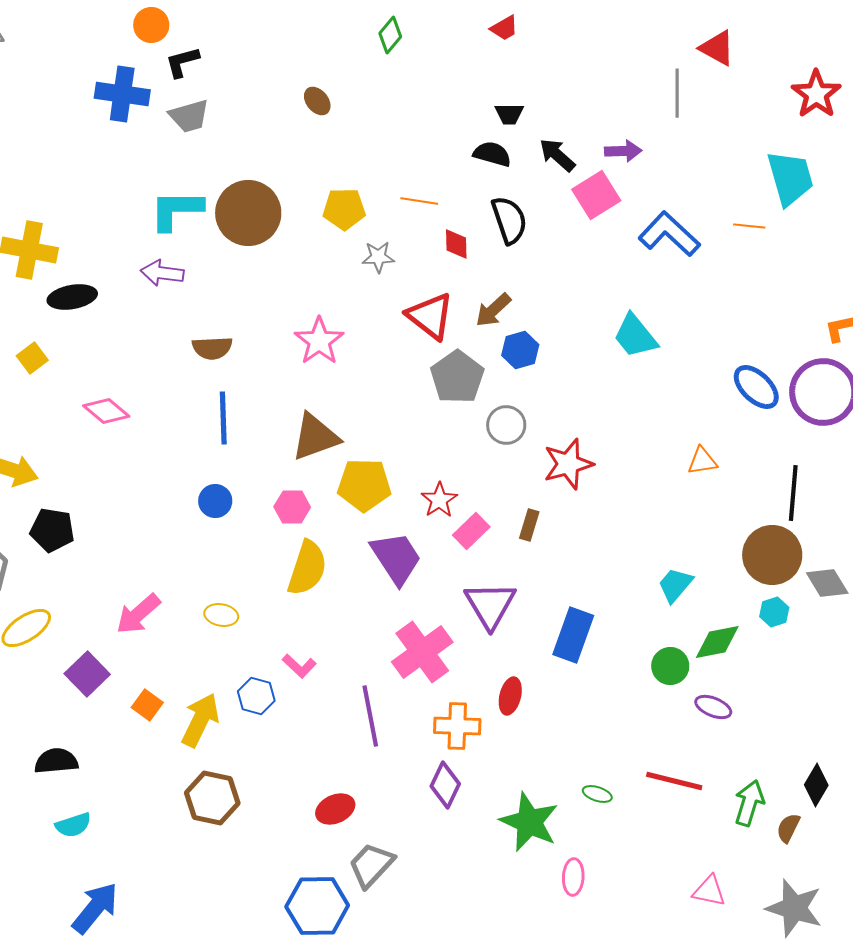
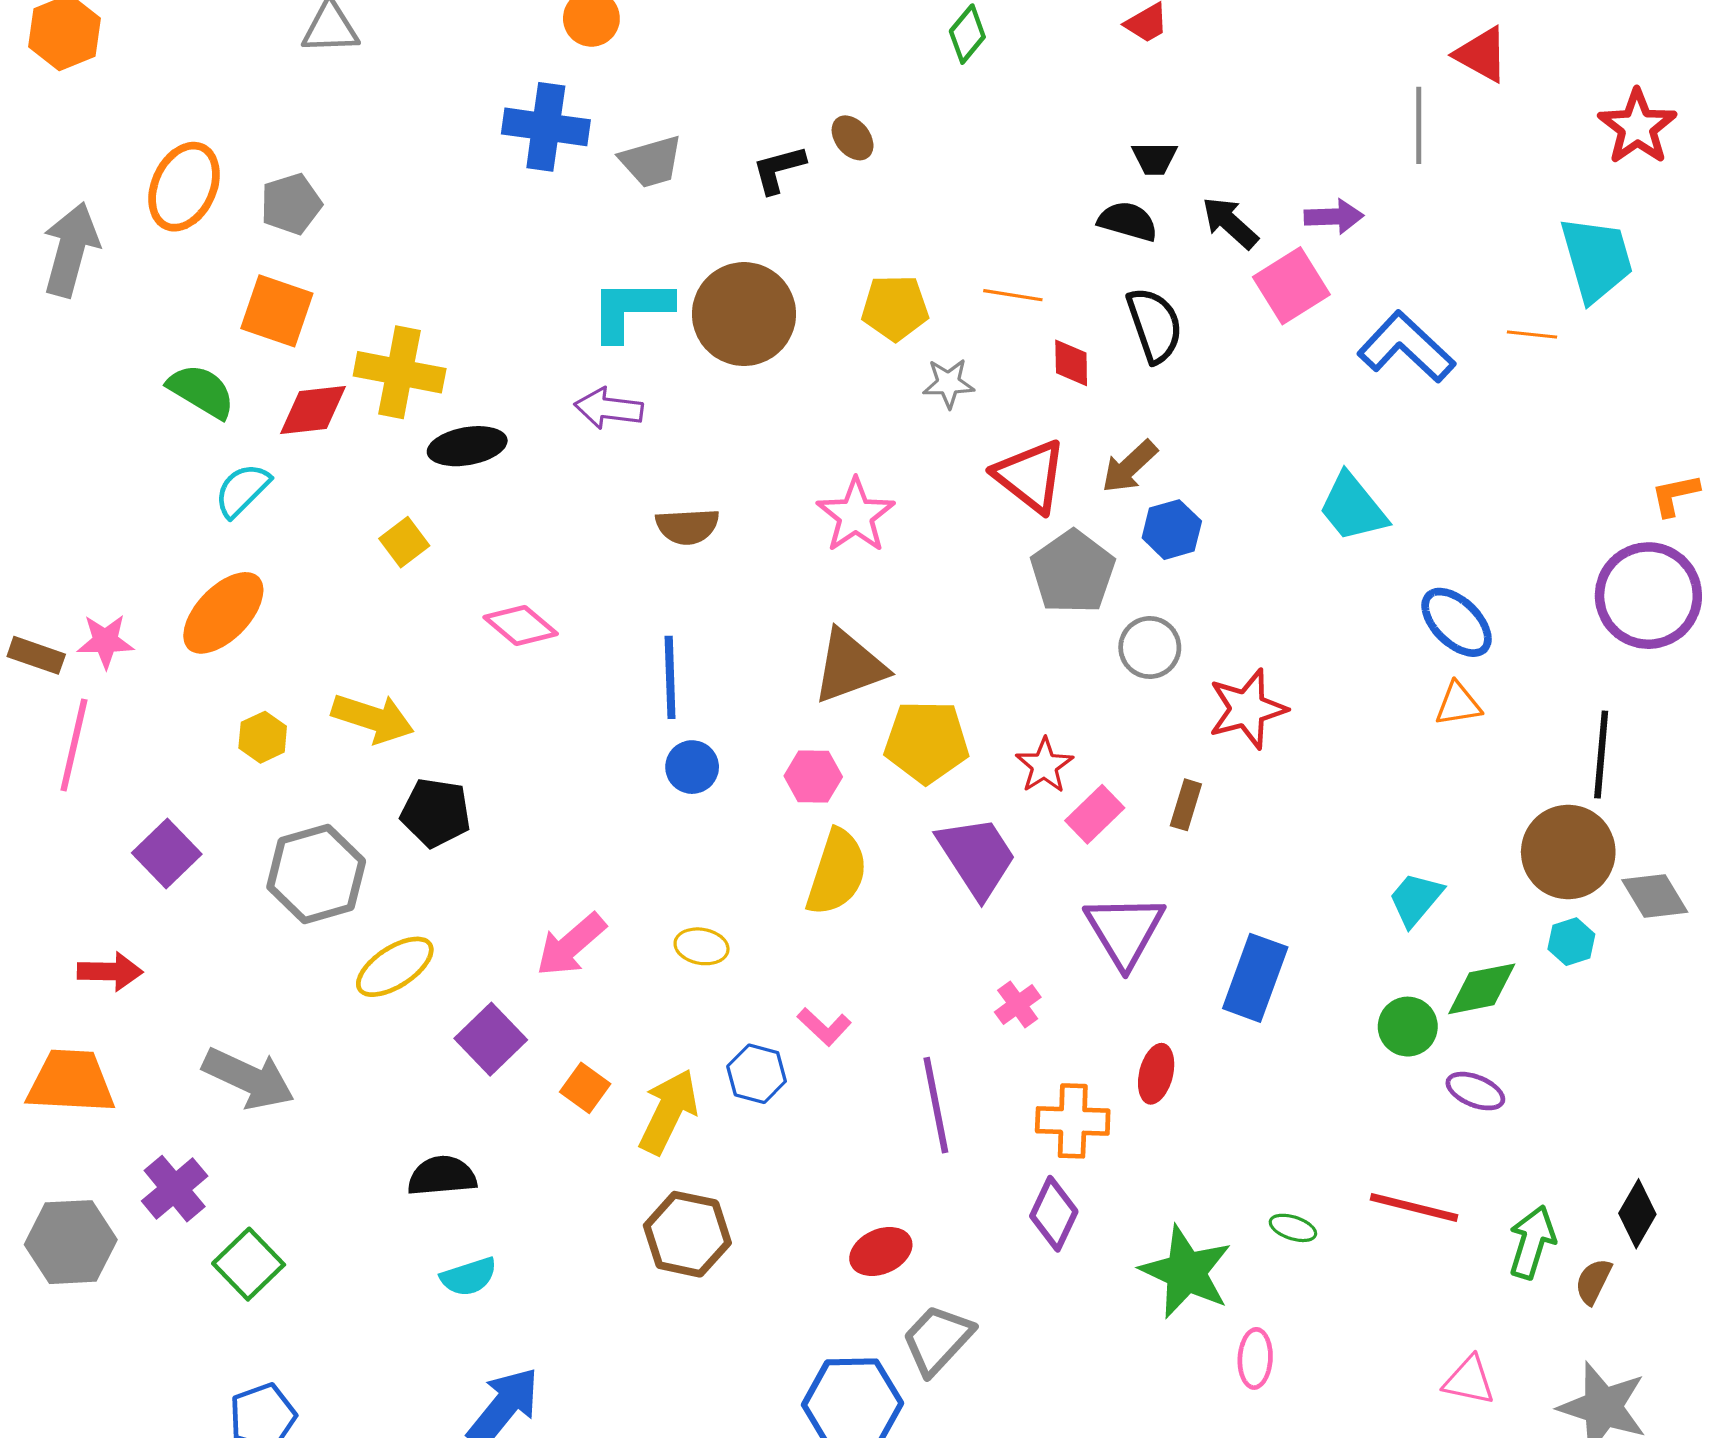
black L-shape: (182, 62) -> (779, 169), moved
blue ellipse: (756, 387) -> (1457, 622), moved
blue line: (223, 418) -> (670, 677), moved
pink cross: (422, 652) -> (1018, 1005), size x0.5

